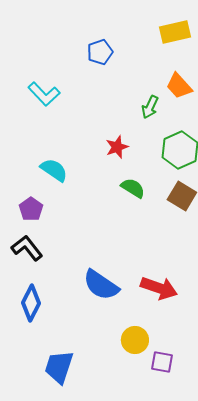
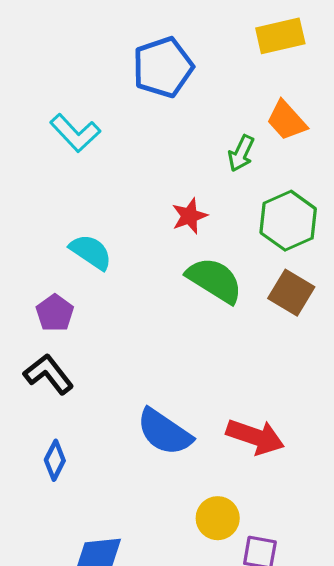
blue pentagon: (100, 52) -> (163, 67), size x1.5
green semicircle: (133, 188) -> (215, 280), size x1.5
blue diamond: (31, 303) -> (55, 460), size x0.7

